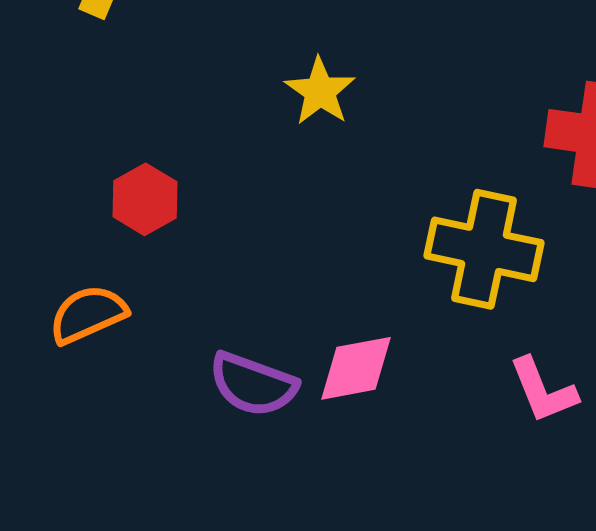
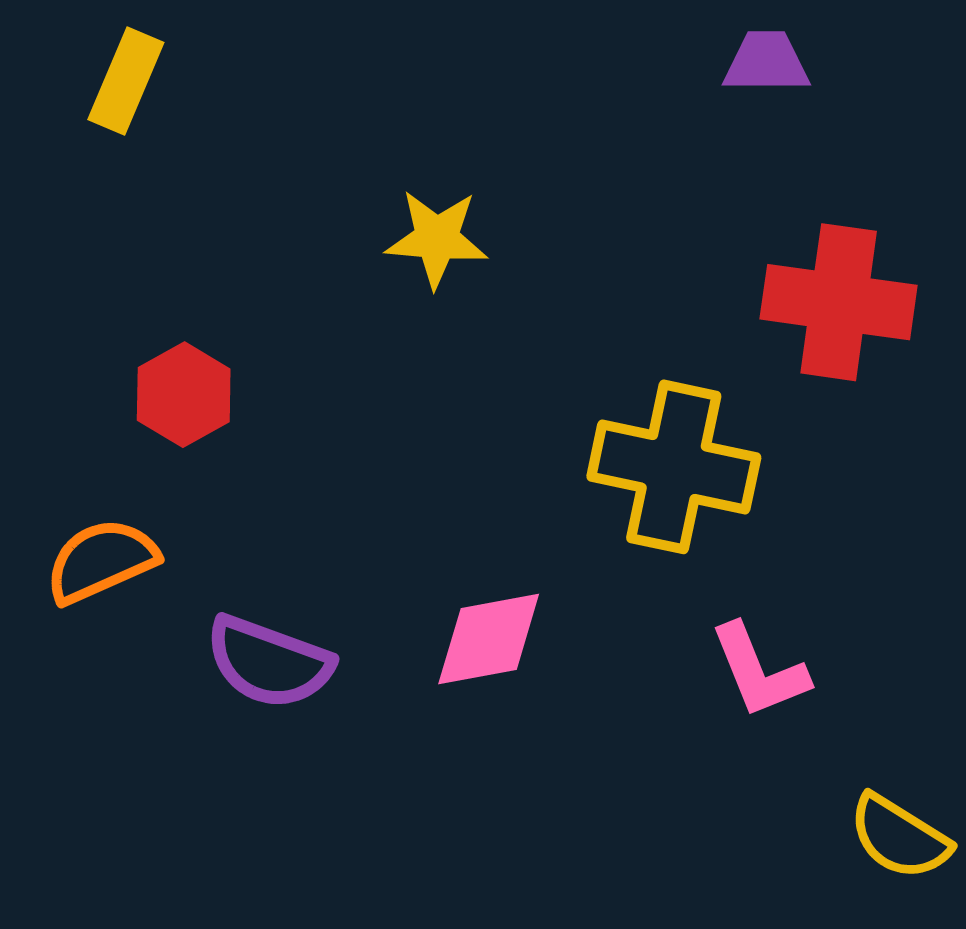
yellow star: (320, 91) -> (437, 239), turned -30
purple semicircle: (253, 384) -> (269, 662), moved

